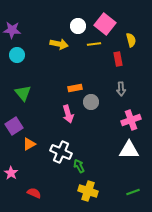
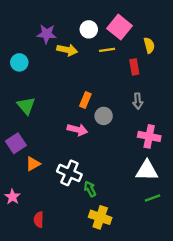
purple star: (12, 30) -> (47, 34), moved
orange rectangle: (75, 88) -> (85, 100), turned -56
pink arrow: (68, 114) -> (77, 130), turned -60
pink cross: (131, 120) -> (149, 136), turned 30
green line: (133, 192) -> (153, 198), moved
red semicircle: (34, 193) -> (39, 220), turned -112

